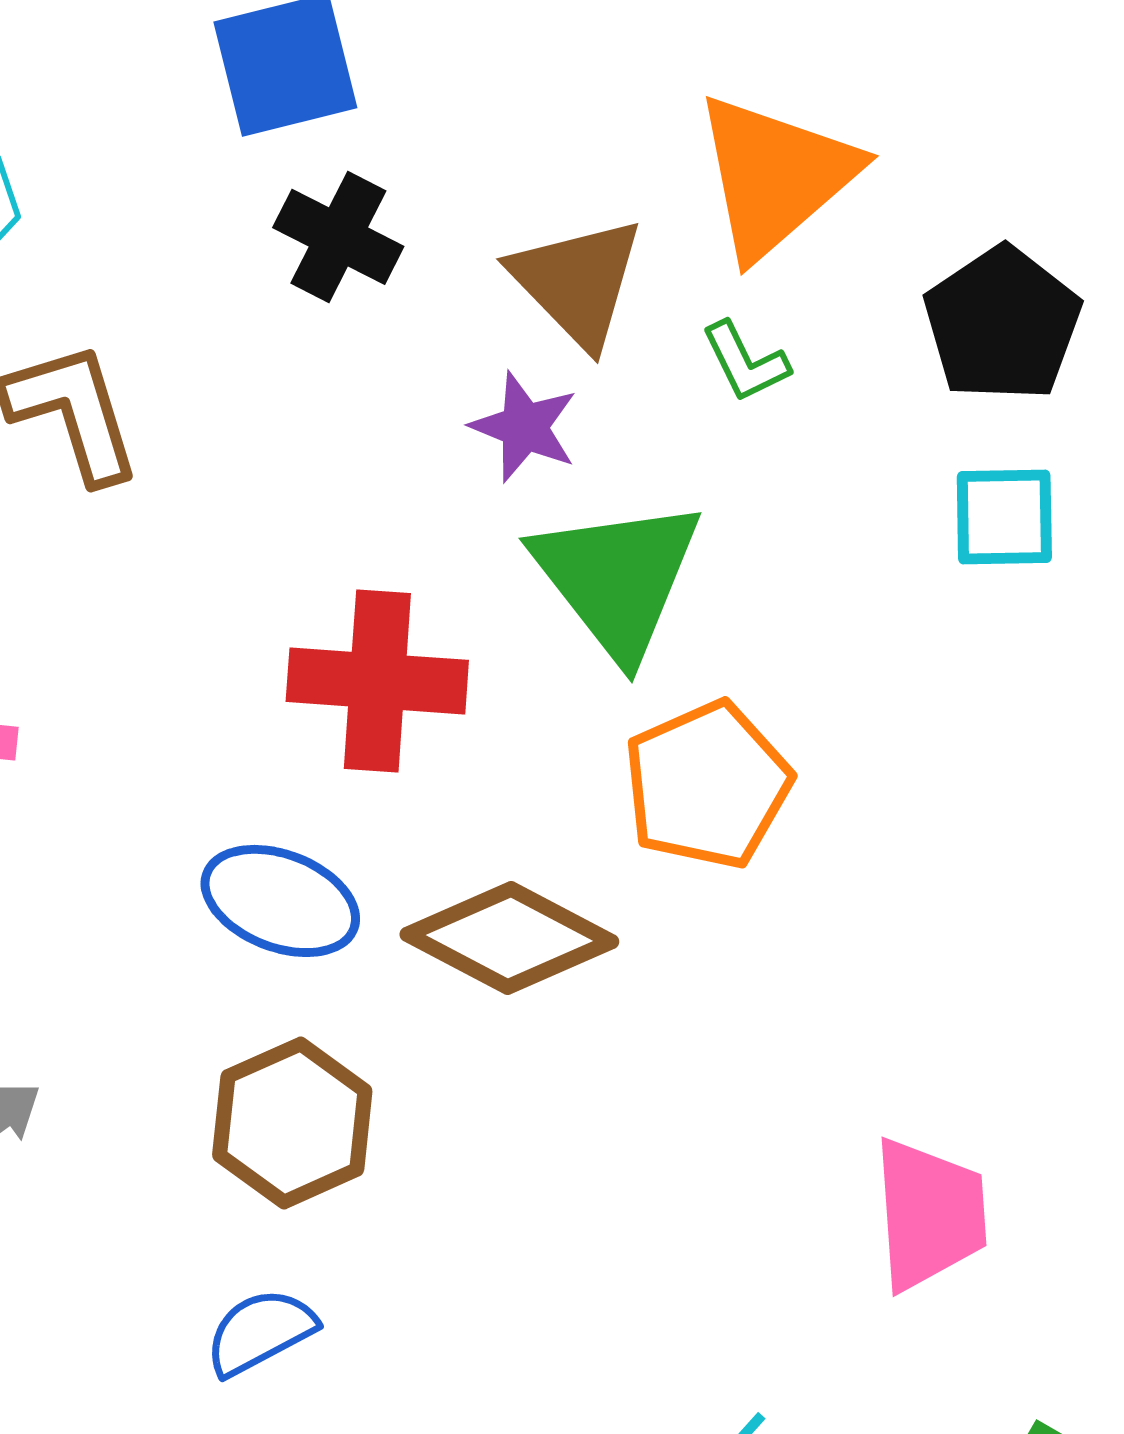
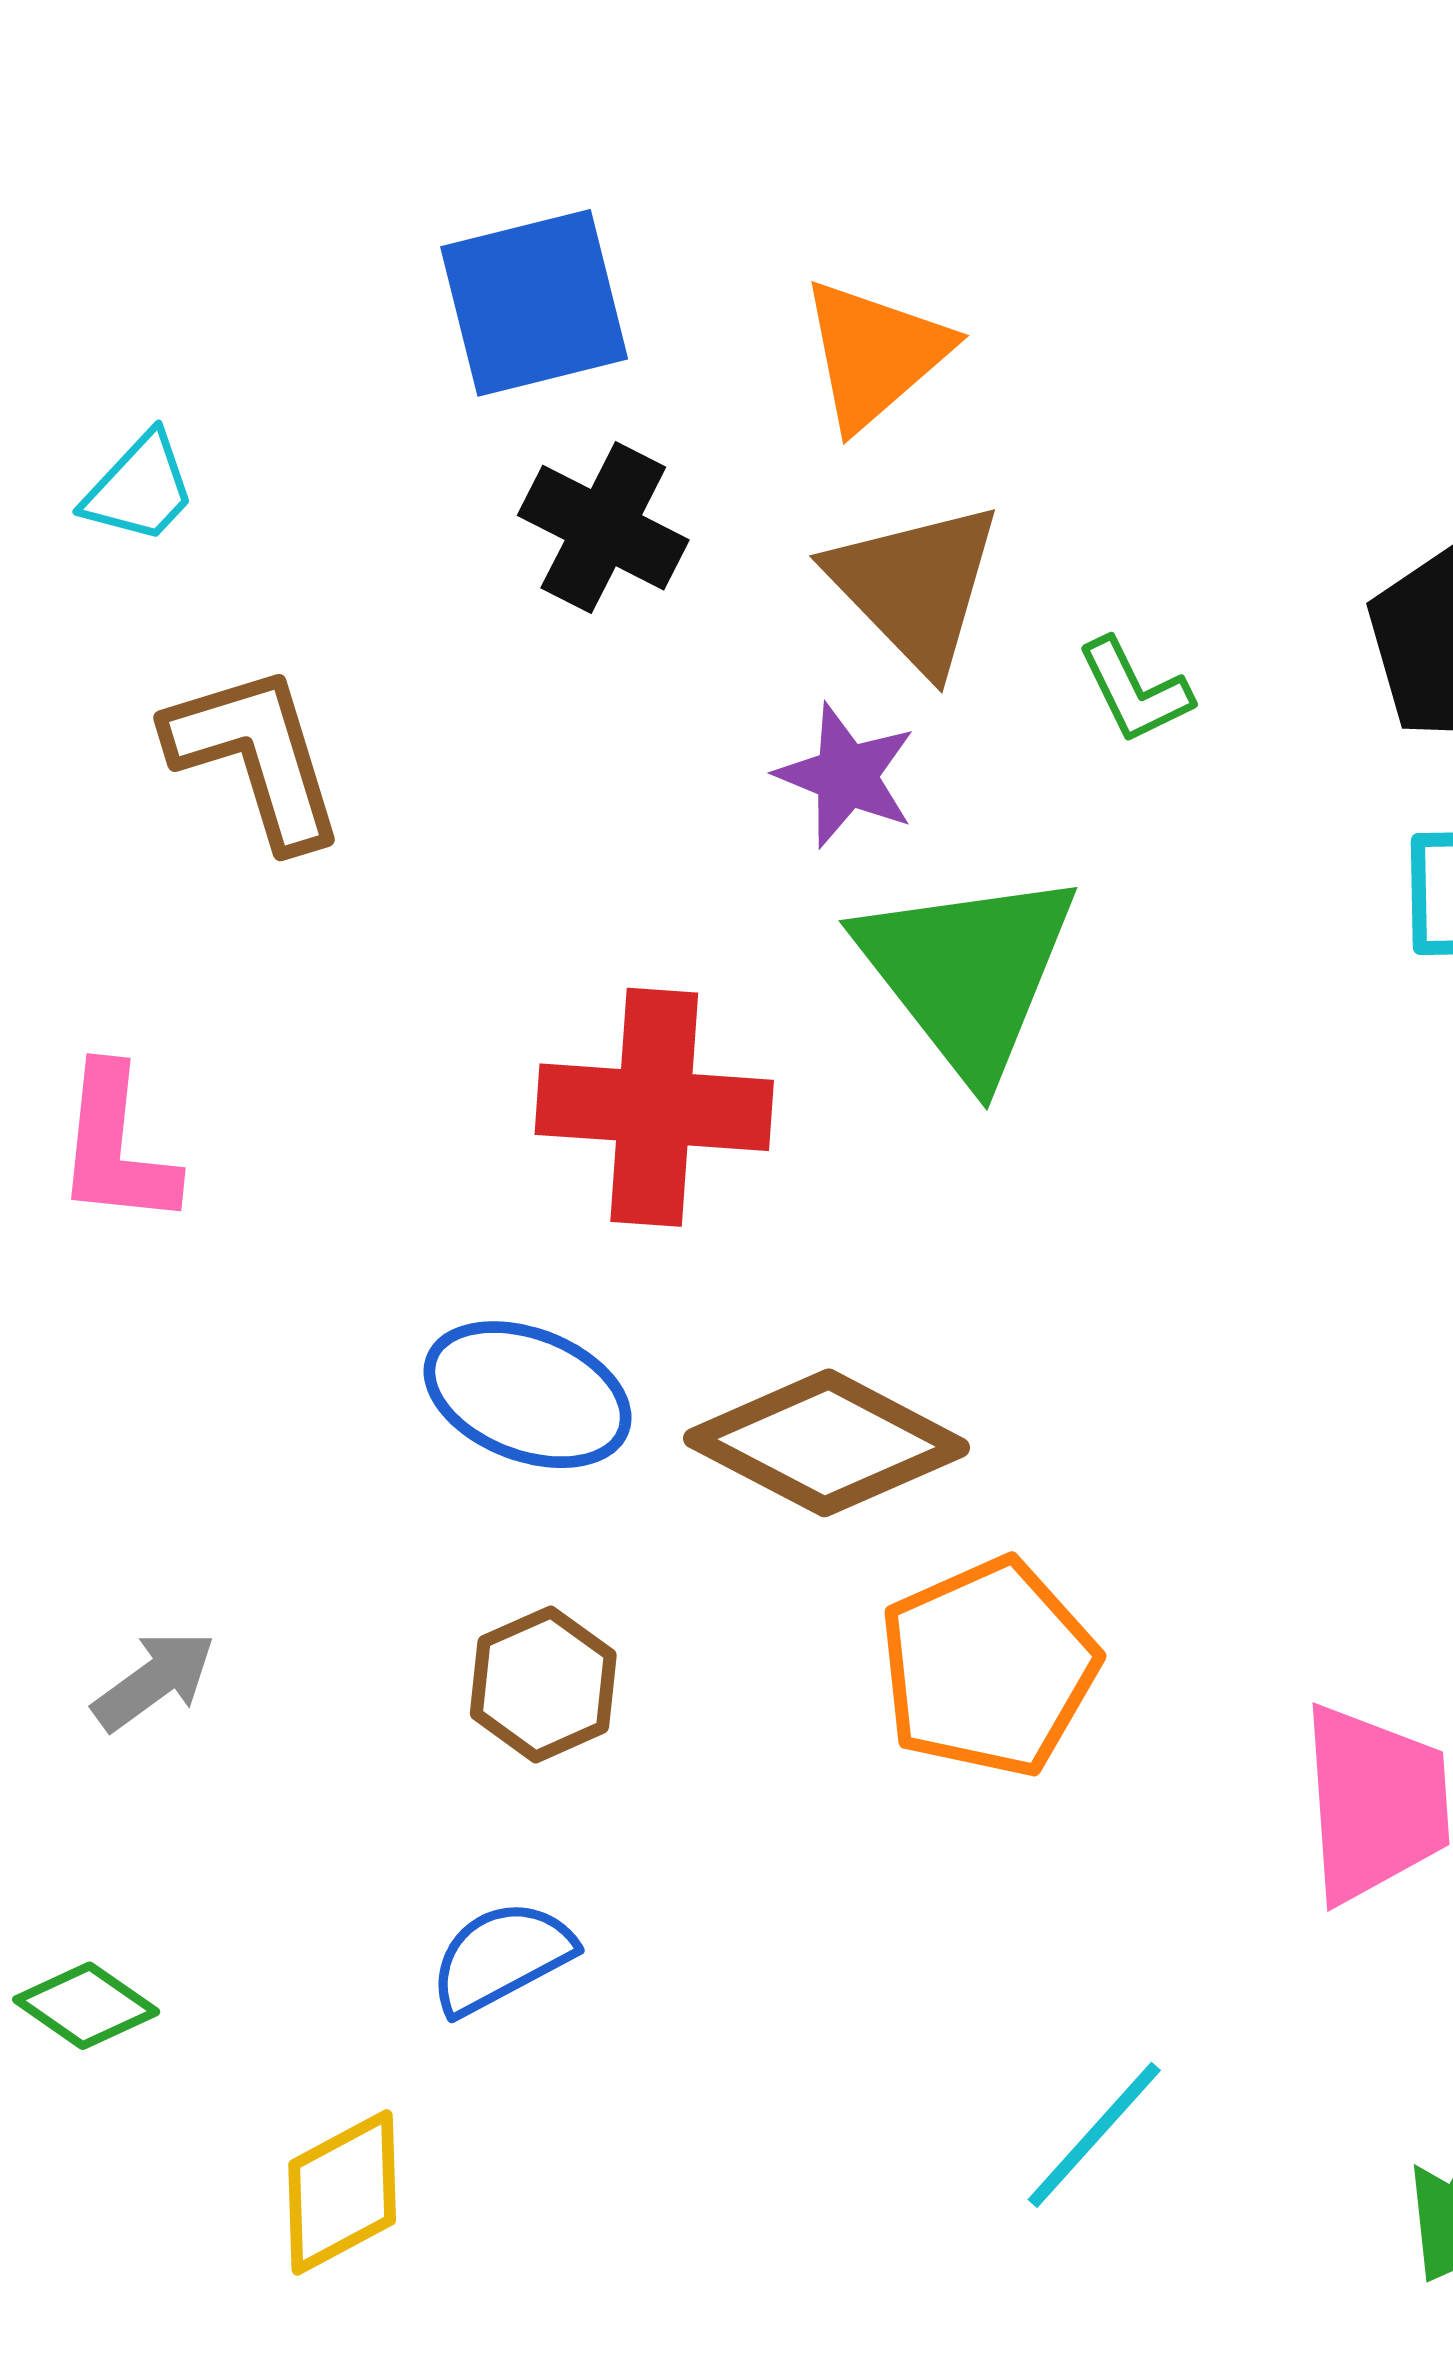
orange triangle: (775, 176) -> (875, 354), moved, size x0.7
orange pentagon: (707, 785) -> (988, 1668), moved
brown hexagon: (292, 1123) -> (543, 1684), size x0.7

